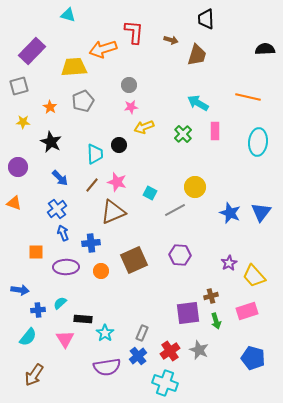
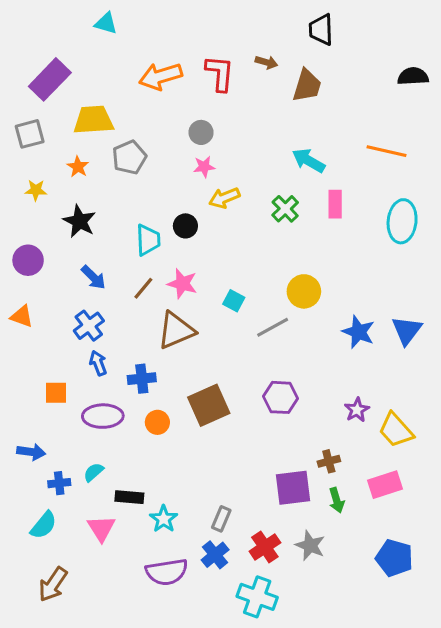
red L-shape: (134, 32) -> (220, 73), moved
yellow trapezoid: (74, 67) -> (93, 120), moved

